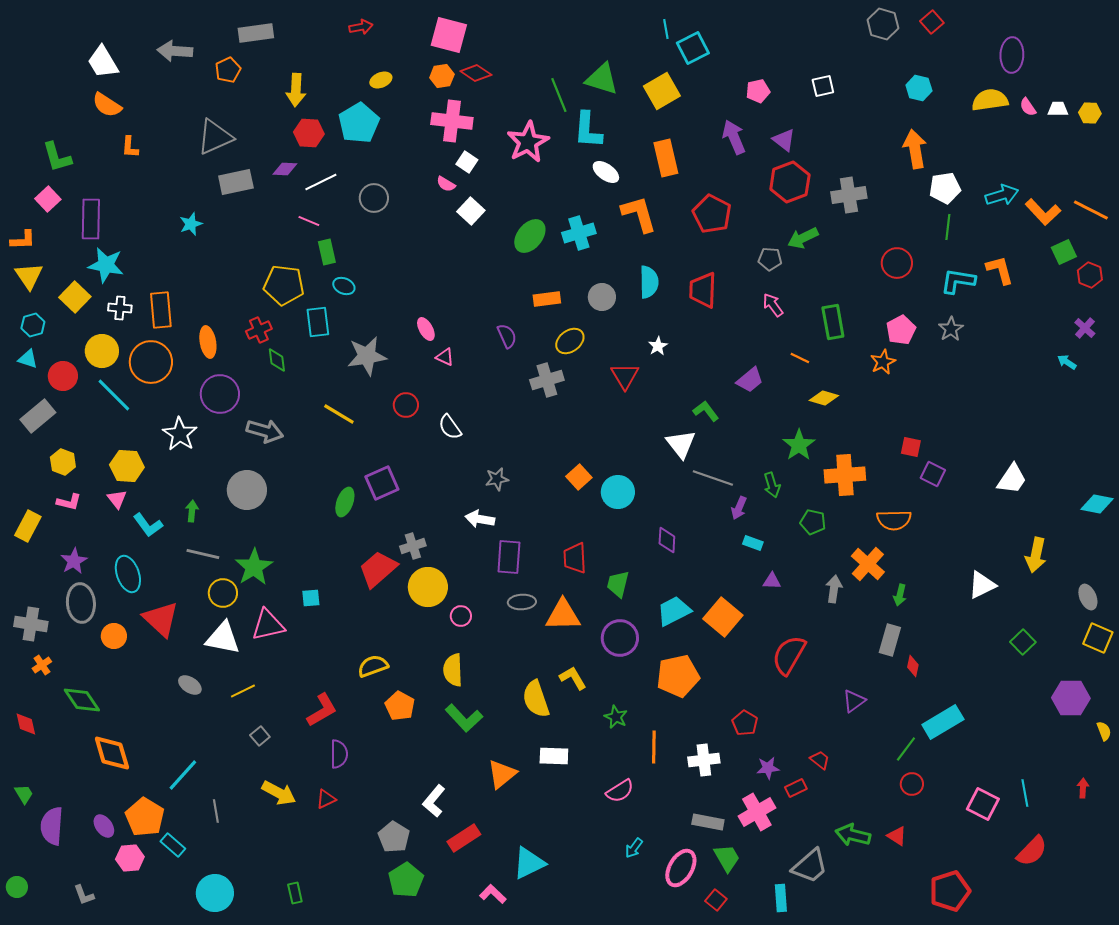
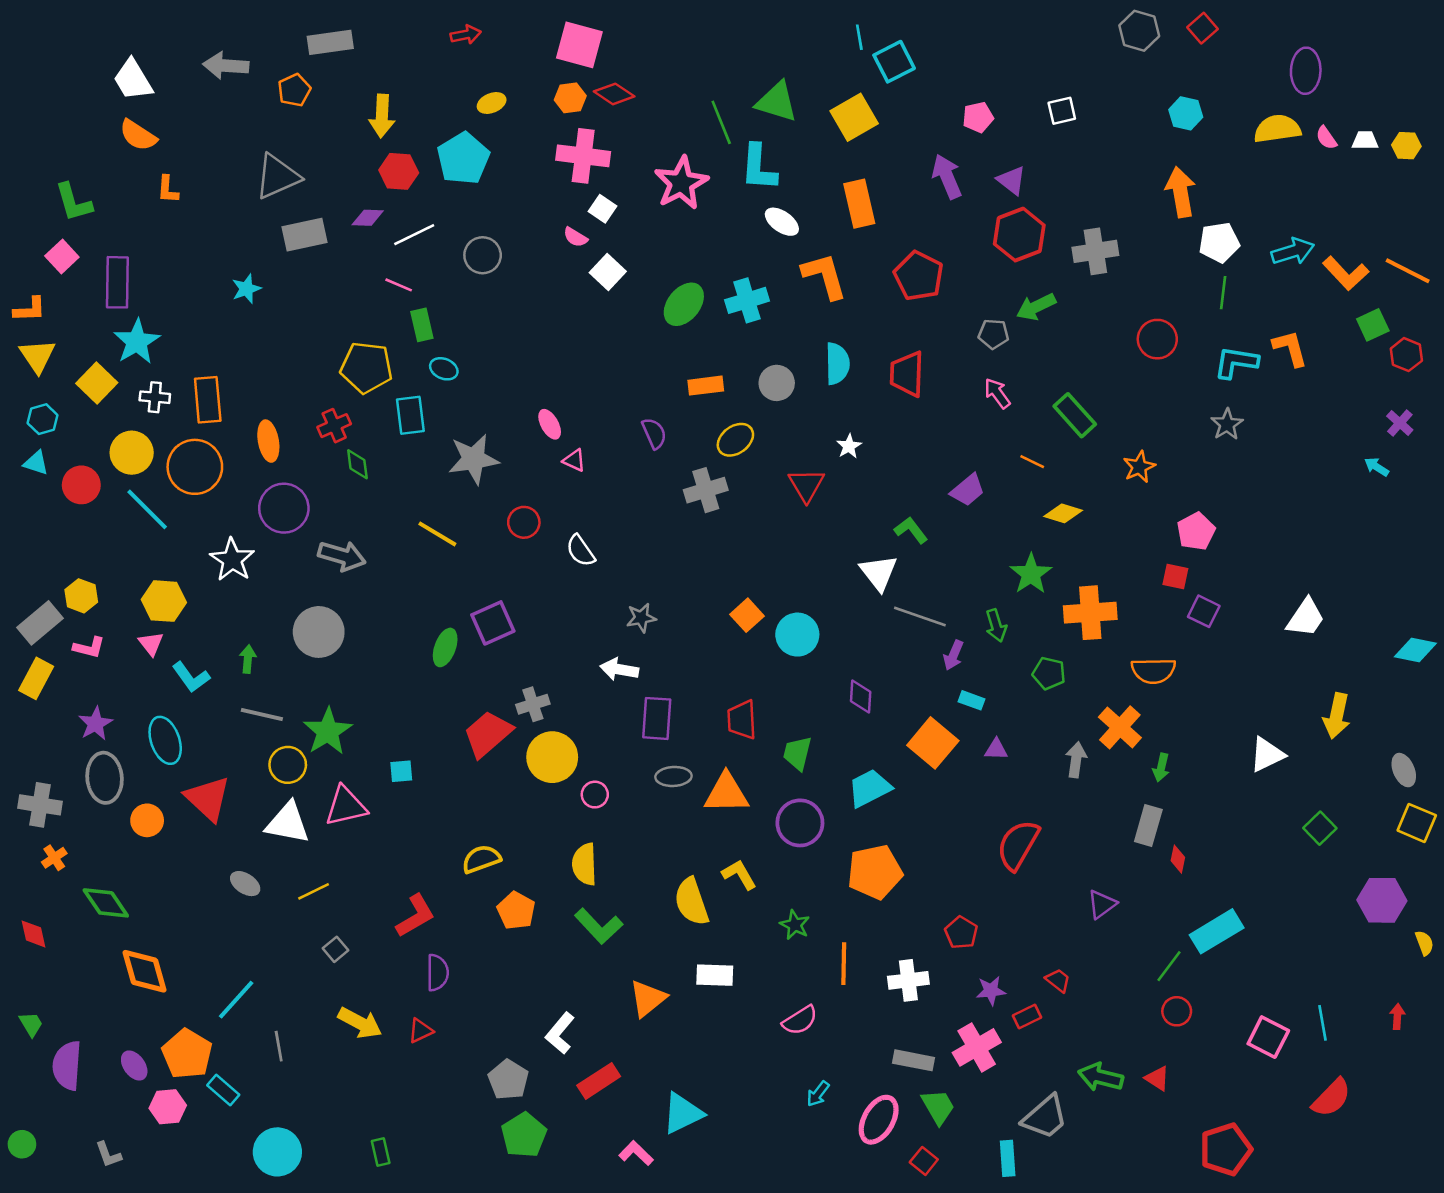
cyan star: (106, 265) -> (137, 342), turned 30
green rectangle: (833, 322) -> (1075, 415), turned -32
pink pentagon: (901, 330) -> (1196, 531), moved
gray rectangle: (38, 416) -> (40, 623), moved
orange square: (723, 617) -> (933, 743), moved

